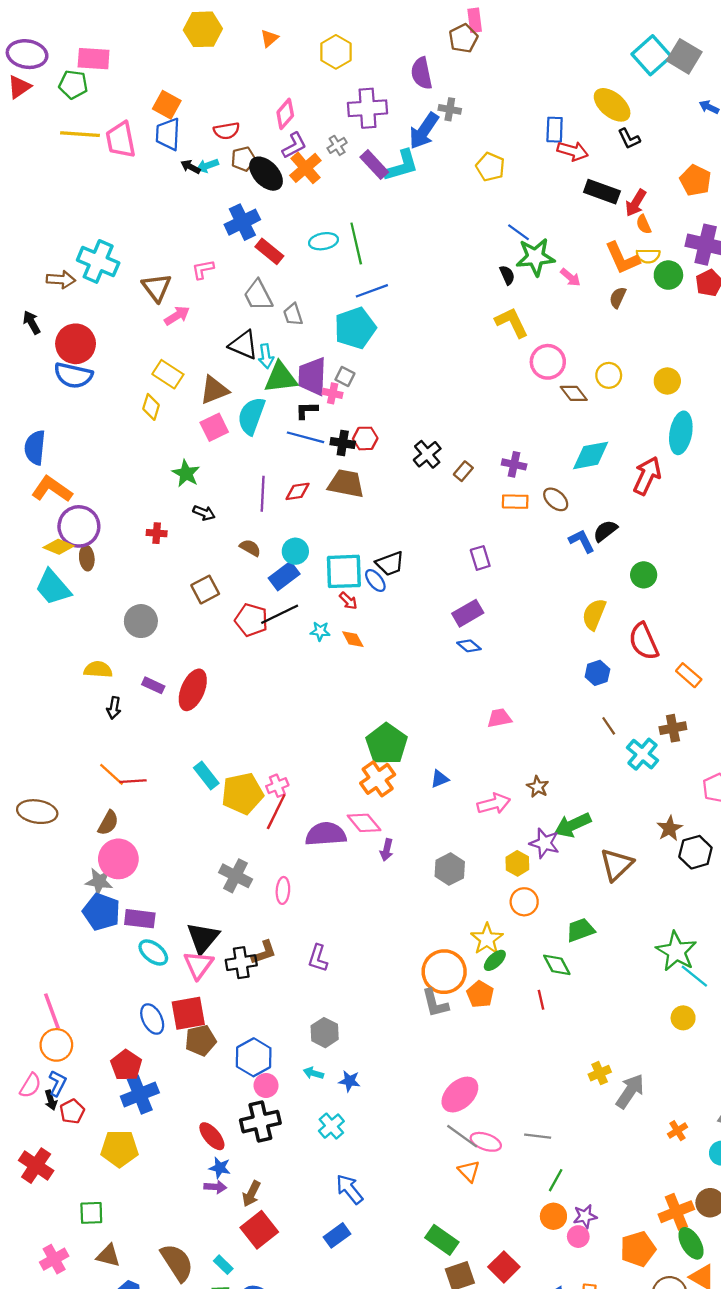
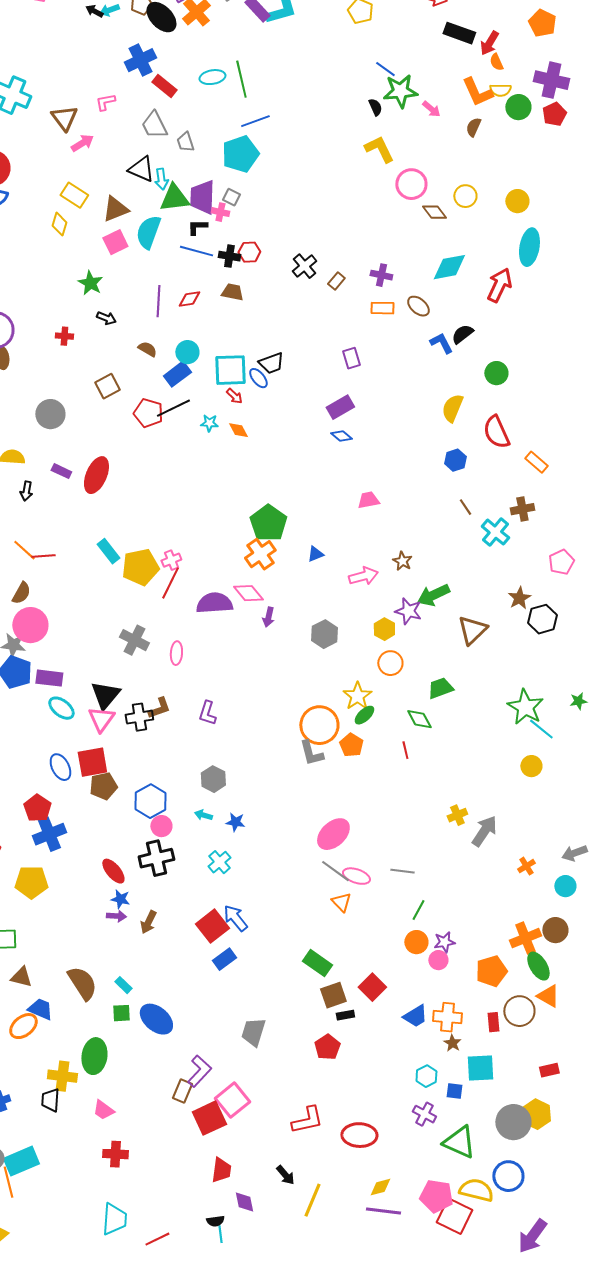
brown trapezoid: (346, 484) -> (232, 292), size x0.7
red square: (259, 1230) -> (212, 926), moved

